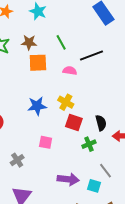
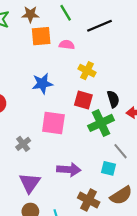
pink semicircle: (70, 71) -> (67, 45), moved
yellow cross: (66, 102) -> (87, 71), moved
pink square: (46, 142) -> (53, 123), size x1.6
green cross: (89, 144) -> (101, 123), size x1.6
purple arrow: (68, 179) -> (69, 170), moved

